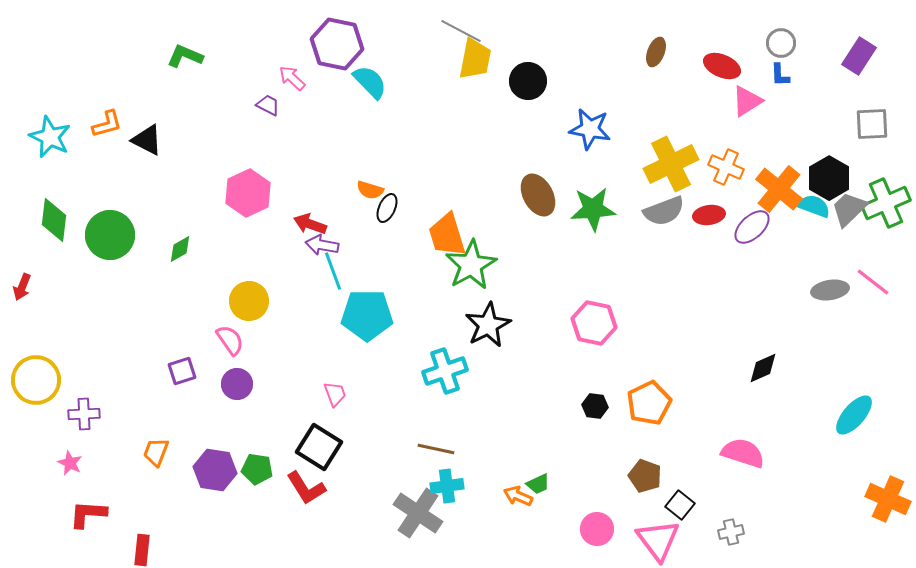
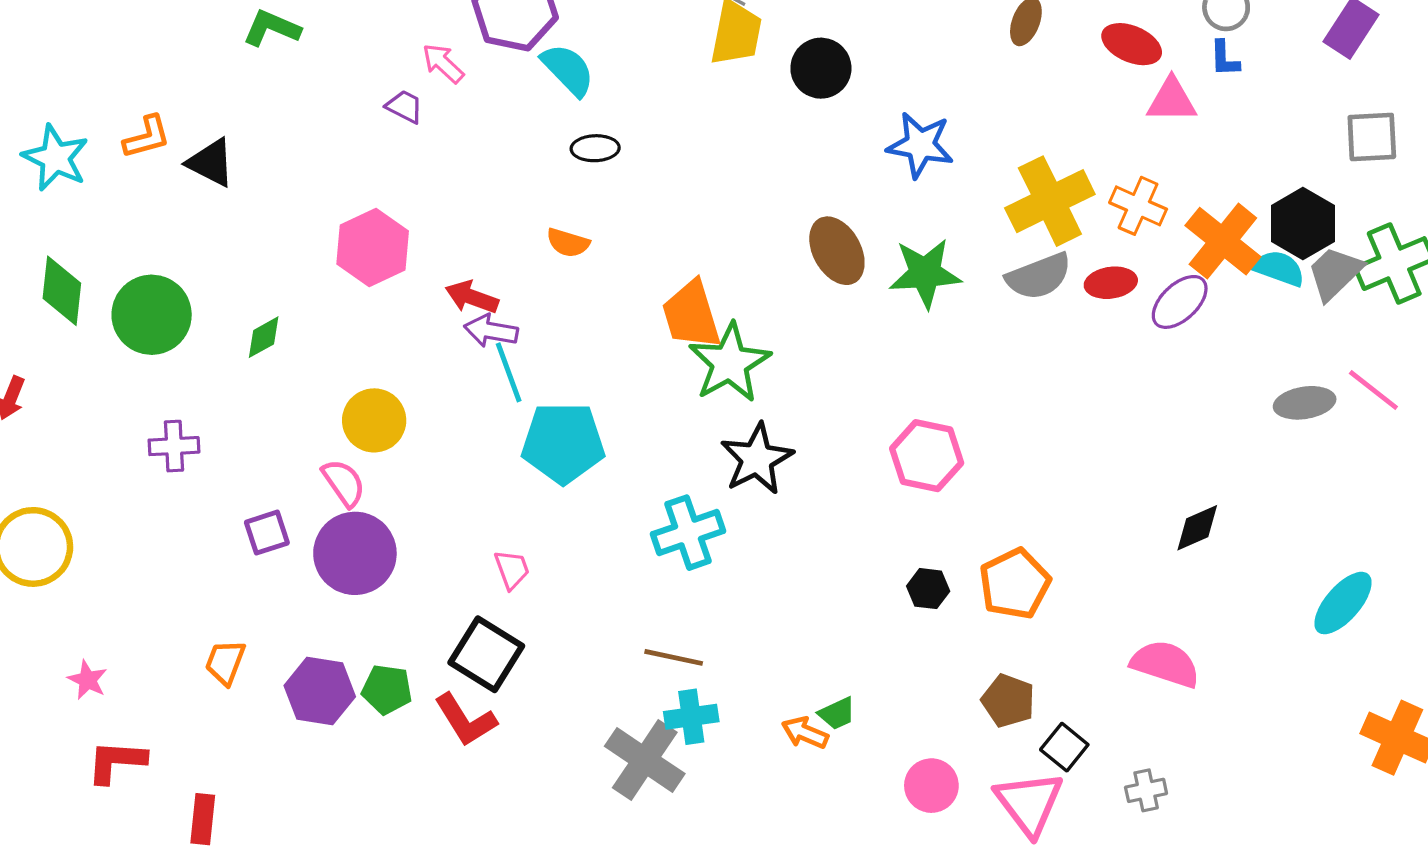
pink triangle: (747, 101) -> (1172, 100), turned 32
black ellipse: (387, 208) -> (595, 148), moved, turned 64
purple circle: (237, 384) -> (355, 553), size x1.6
purple cross: (84, 414) -> (174, 446), moved

